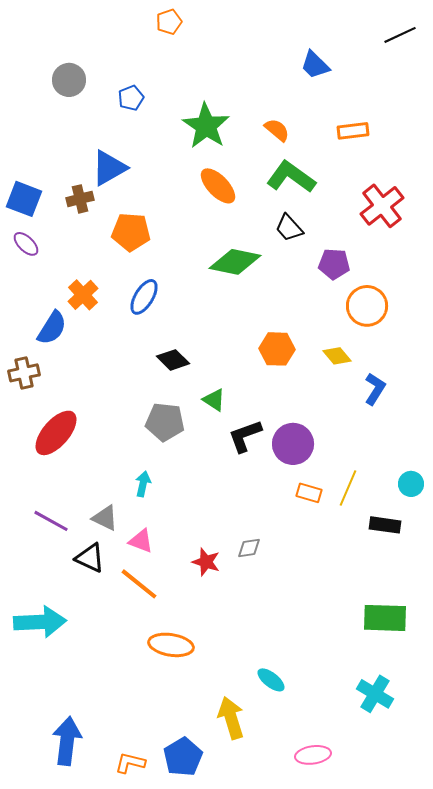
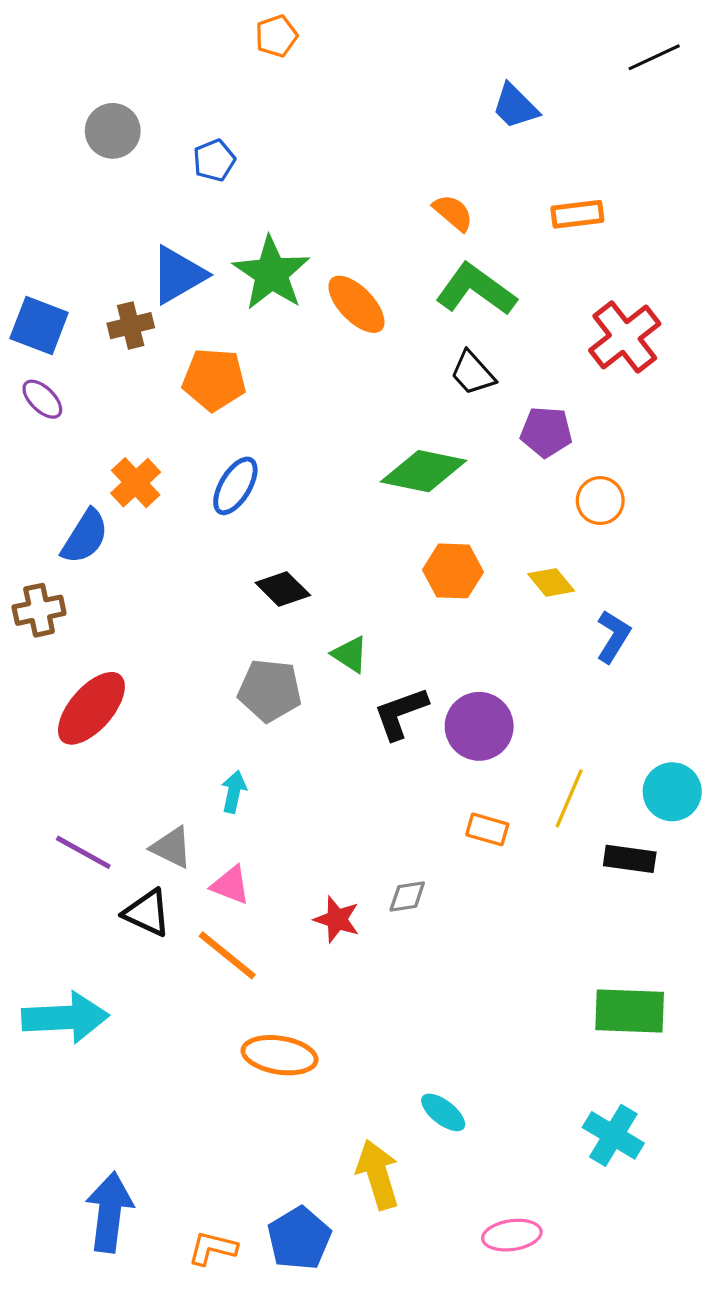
green star: (206, 126) -> (271, 273), moved
green diamond: (235, 262) -> (424, 471), moved
orange circle: (367, 306) -> (600, 501), size x0.7
cyan circle: (411, 484) -> (672, 792), size x1.4
orange rectangle: (309, 493) -> (487, 829), moved

